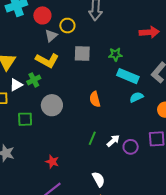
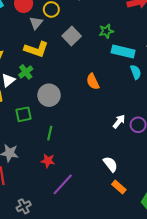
gray square: (82, 53) -> (72, 36), turned -36
cyan semicircle: (136, 97) -> (136, 72), turned 104
green line: (92, 138) -> (50, 133), moved
red star: (52, 162) -> (48, 161), moved

